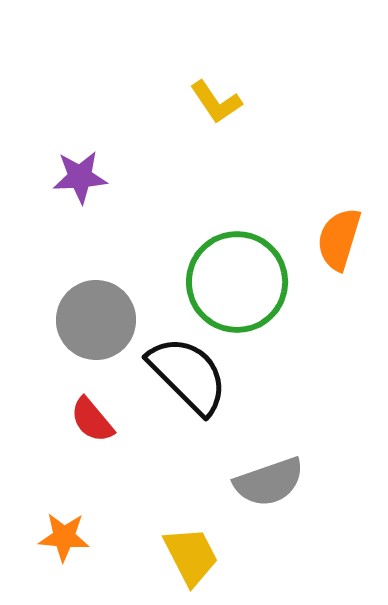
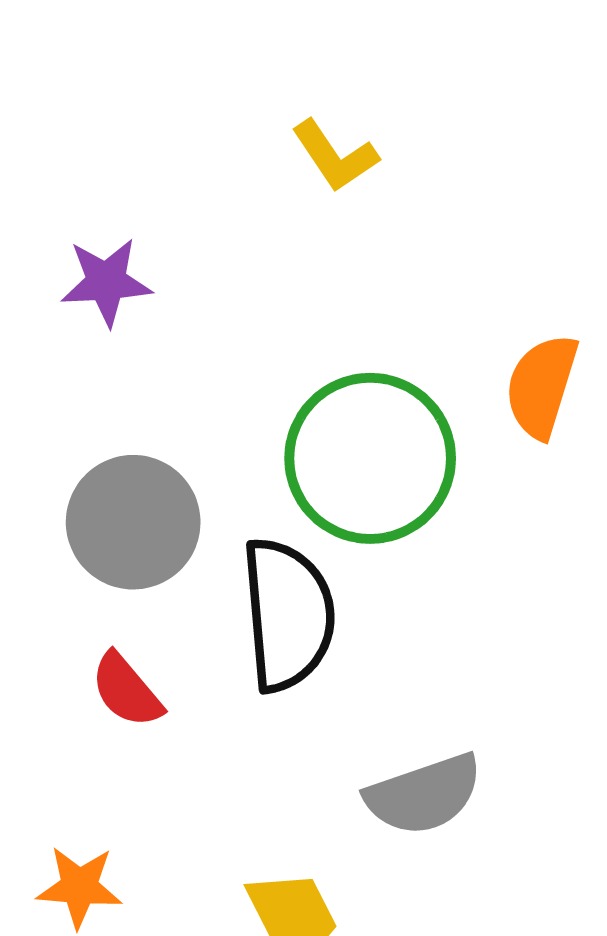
black semicircle: (188, 375) -> (288, 615), turned 40

